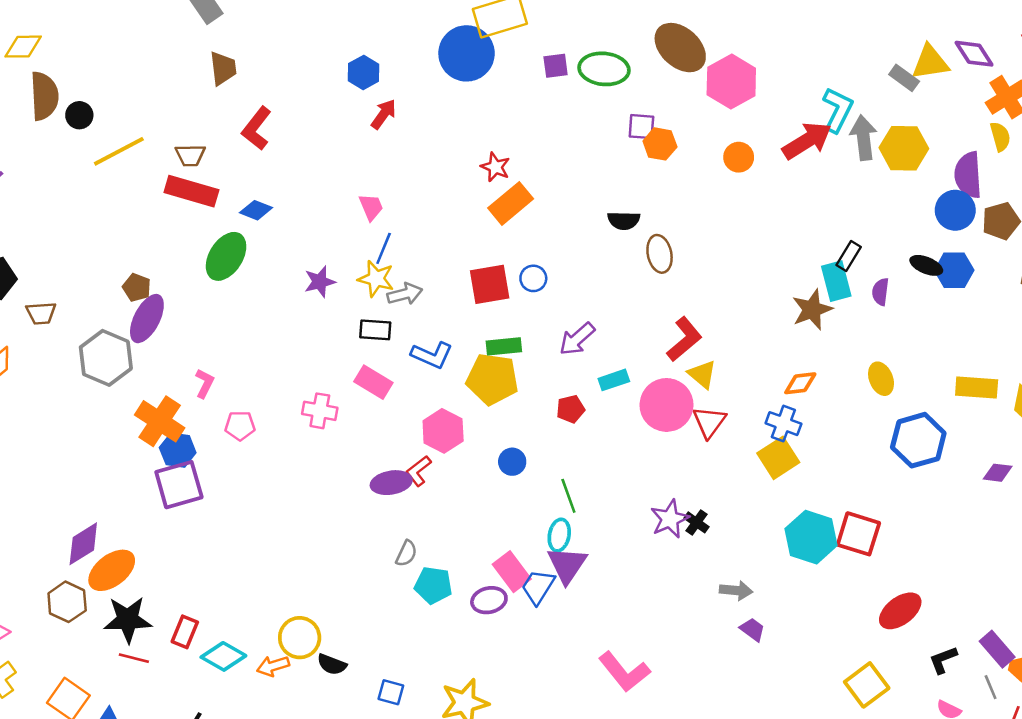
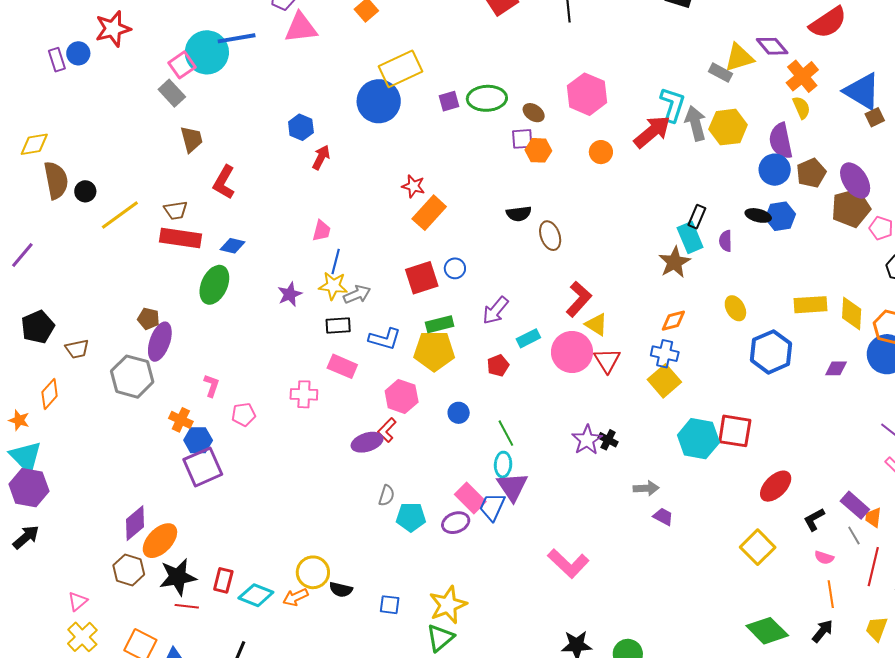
brown ellipse: (680, 48) -> (534, 113), moved, size x0.5
pink trapezoid: (371, 207) -> (321, 231), turned 45
orange cross: (160, 421) -> (181, 420), size x0.6

